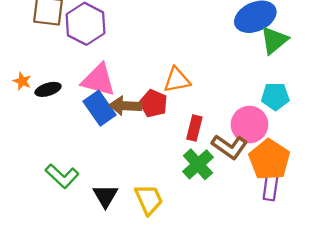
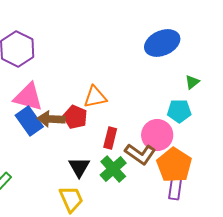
green triangle: (274, 40) -> (192, 82), moved, size x0.6
black triangle: (105, 196) -> (79, 167), moved

